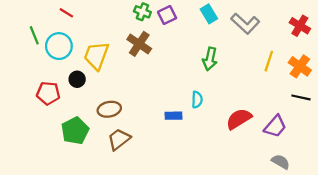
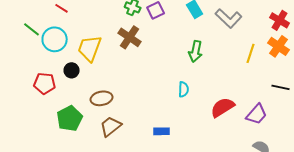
green line: (34, 35) -> (32, 29), turned -30
orange cross: (300, 66) -> (279, 46), moved
blue rectangle: (173, 116) -> (162, 131), moved

